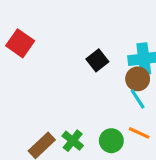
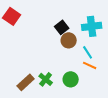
brown circle: (138, 79) -> (69, 40), moved
orange line: (139, 133) -> (90, 65), moved

